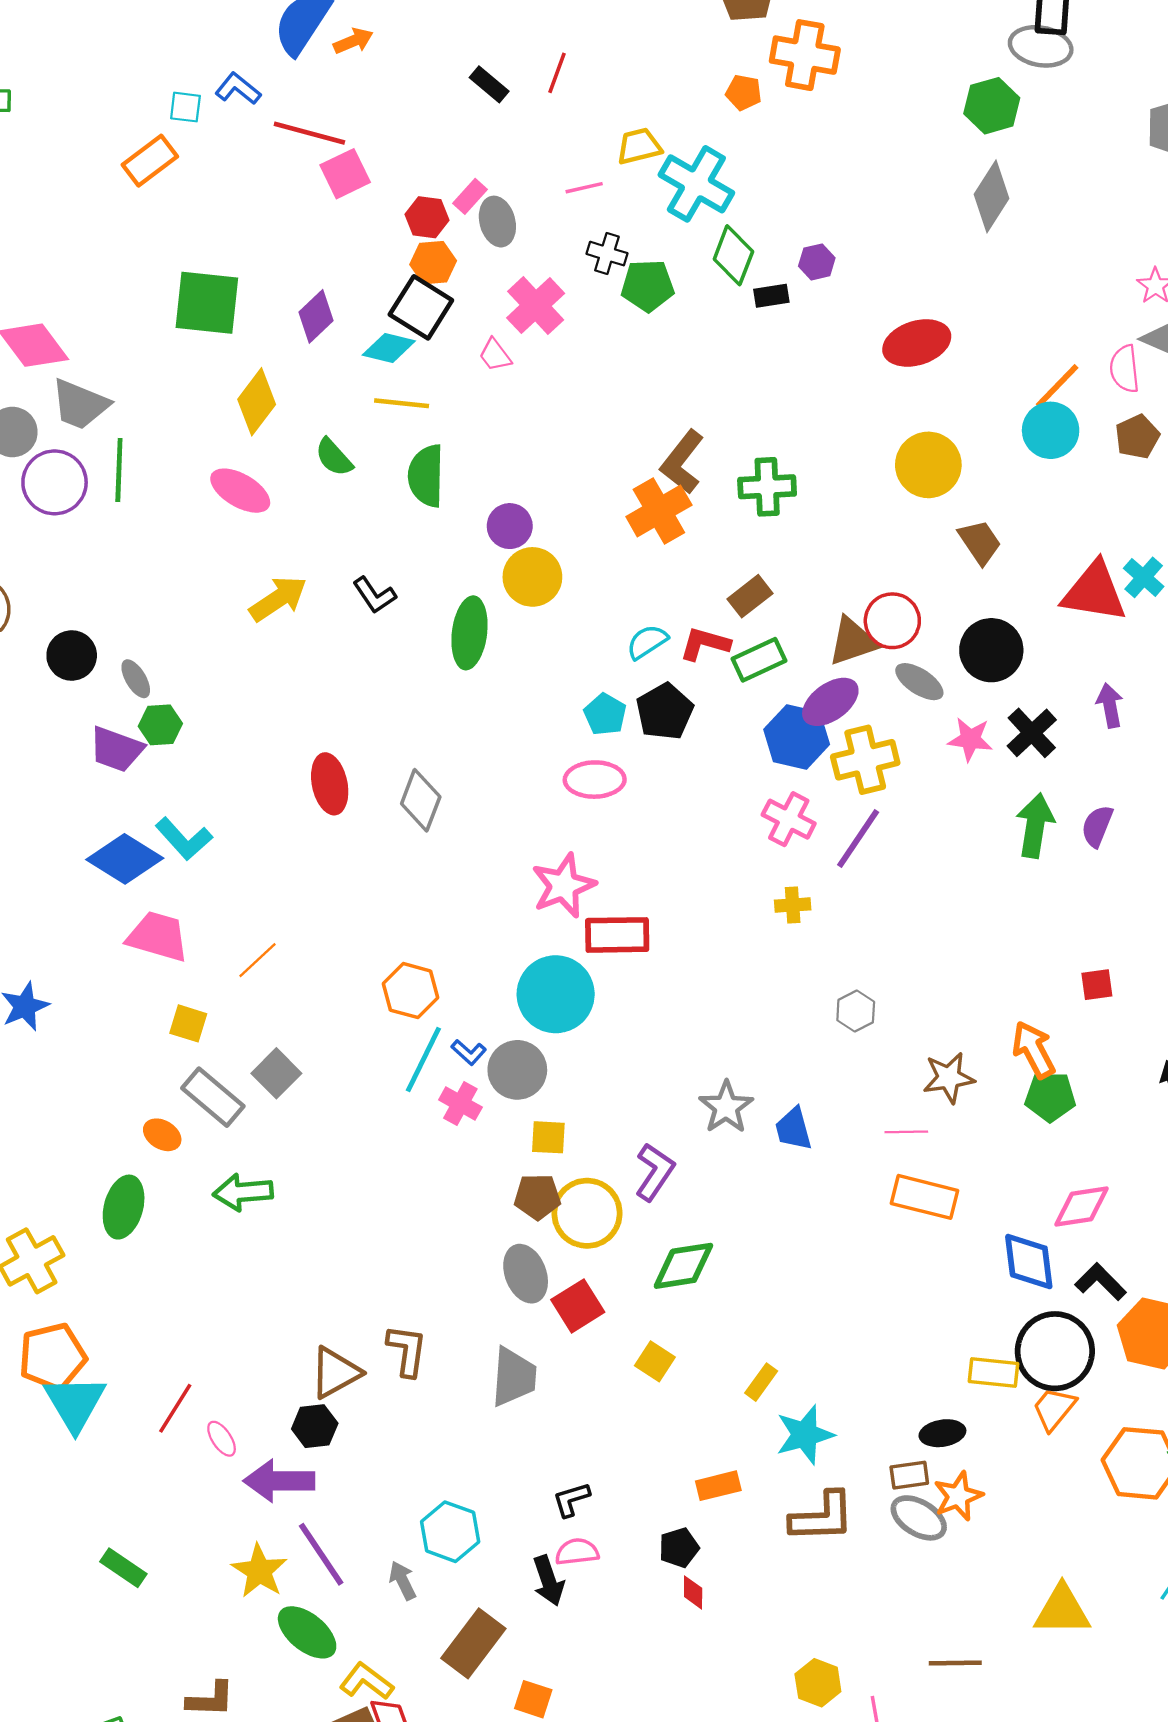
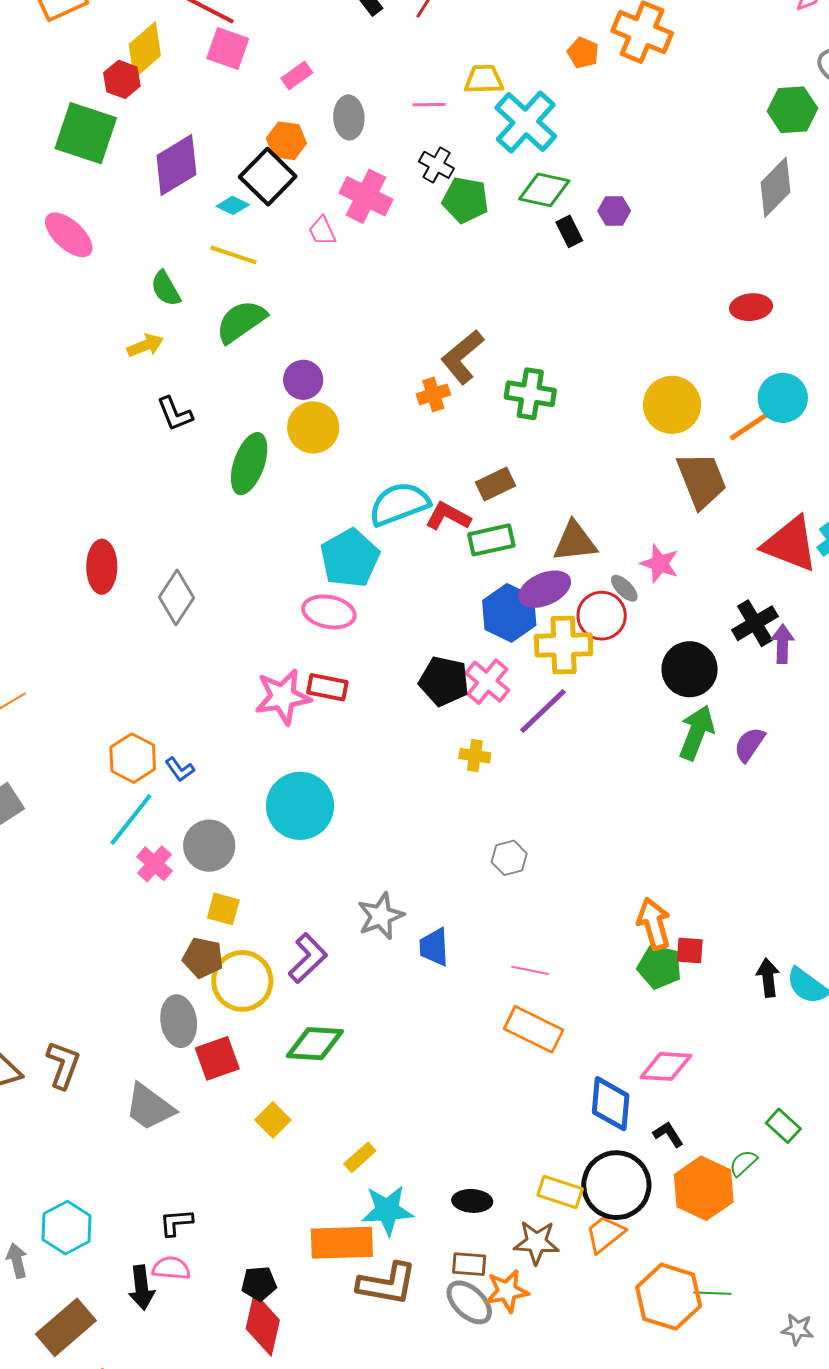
pink square: (345, 174) -> (228, 49), turned 33
pink rectangle: (470, 196) -> (297, 76), moved
red hexagon: (427, 217) -> (122, 79), moved
green diamond: (733, 255) -> (544, 190), turned 69
black rectangle: (771, 296) -> (569, 231), turned 60
pink cross: (536, 306) -> (366, 196), turned -33
purple diamond: (316, 316) -> (176, 165), size x1.4
red ellipse: (917, 343) -> (751, 307), moved, size x0.7
cyan diamond: (389, 348) -> (233, 205), size x0.7
orange line: (1057, 386) -> (751, 425), moved
yellow diamond: (257, 402) -> (145, 50), moved
green semicircle: (426, 476) -> (241, 321), turned 42
pink ellipse: (240, 491) -> (69, 235), moved
orange cross: (659, 511) -> (433, 394), size x0.6
brown trapezoid: (980, 542) -> (702, 480), size x1.4
yellow arrow: (278, 599) -> (145, 345), moved, size x0.7
red circle: (892, 621) -> (602, 616), moved
cyan semicircle: (647, 642) -> (399, 504), size x1.6
black circle: (991, 650) -> (690, 669), moved
gray ellipse: (919, 682) -> (624, 588), size x0.7
black pentagon: (665, 712) -> (444, 681), moved, turned 30
cyan pentagon: (605, 714) -> (350, 558), size x1.6
black cross: (1032, 733) -> (755, 623), moved
pink star: (970, 739) -> (660, 564), moved
red rectangle: (617, 935) -> (327, 687), moved, size x0.7
red square: (1097, 985) -> (690, 951), moved
cyan circle: (556, 994) -> (300, 806), moved
blue L-shape: (469, 1052) -> (180, 769), moved
brown star: (949, 1078) -> (536, 1242), moved
black L-shape: (1101, 1282) -> (668, 1134), size x0.7
gray trapezoid: (514, 1377) -> (150, 1107), turned 110
black ellipse: (942, 1433) -> (472, 1201), moved
orange rectangle: (718, 1486) -> (342, 1243), moved, size x1.6
red diamond: (693, 1592) -> (263, 1324), size x2.0

